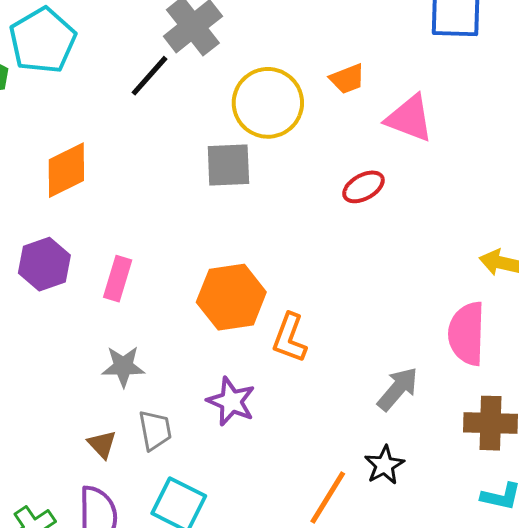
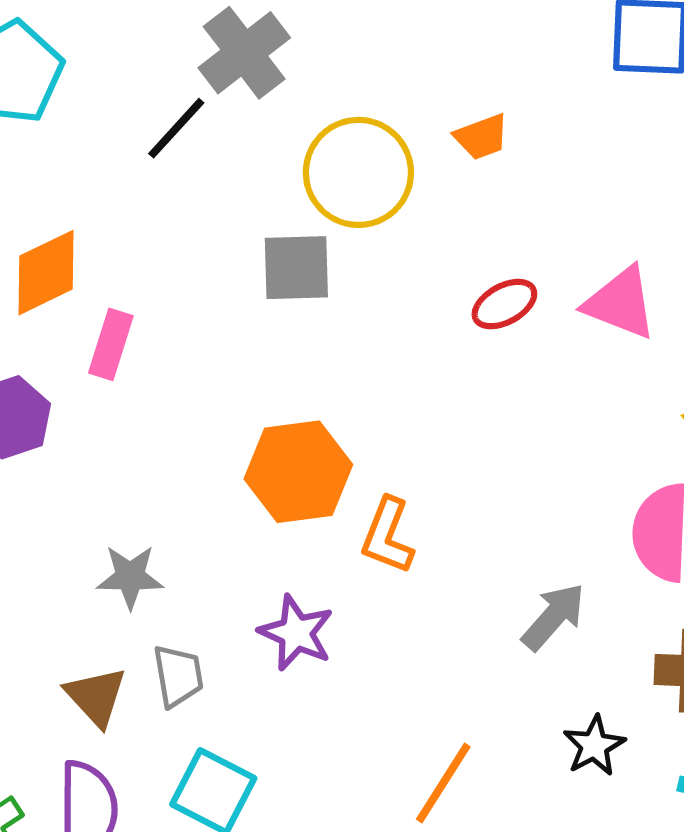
pink triangle: (409, 118) -> (620, 303), moved
pink rectangle: (118, 279) -> (111, 344), moved
brown triangle: (102, 444) -> (96, 697), size x1.4
black star: (384, 465) -> (594, 746), moved

